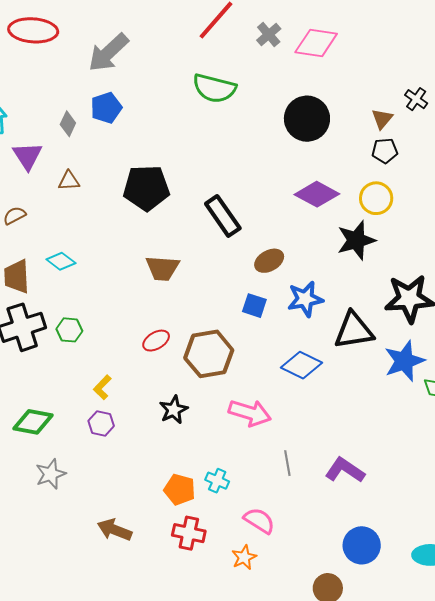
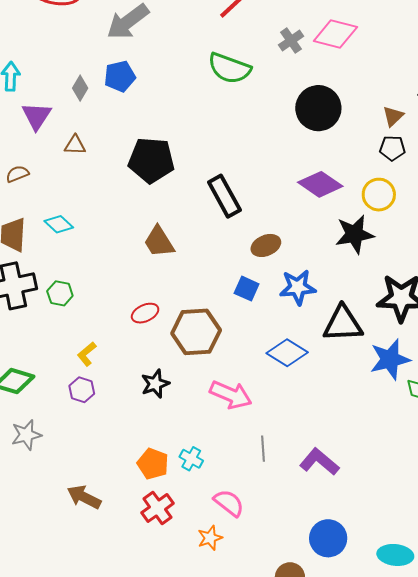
gray cross: (269, 34) -> (291, 41), moved
brown trapezoid: (162, 268) -> (159, 242), turned 48
red cross: (189, 533) -> (158, 508), turned 36

